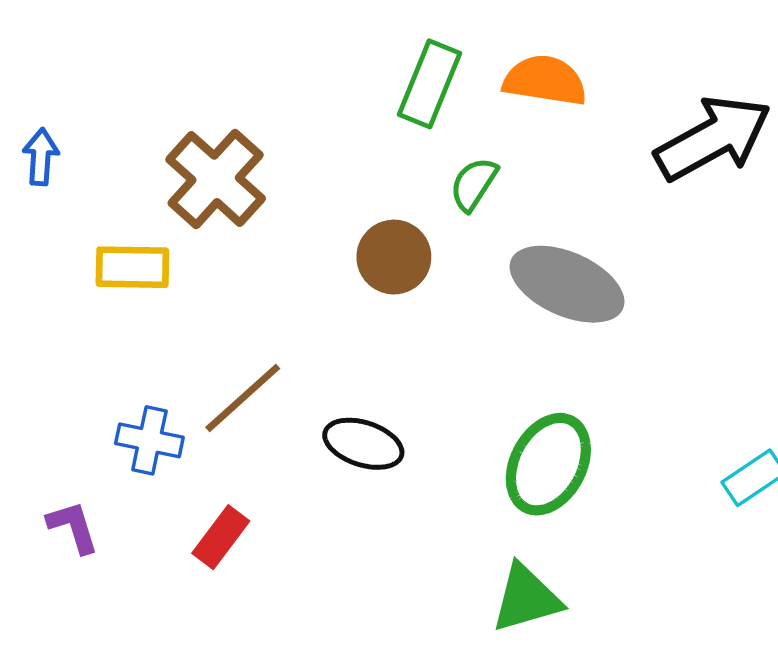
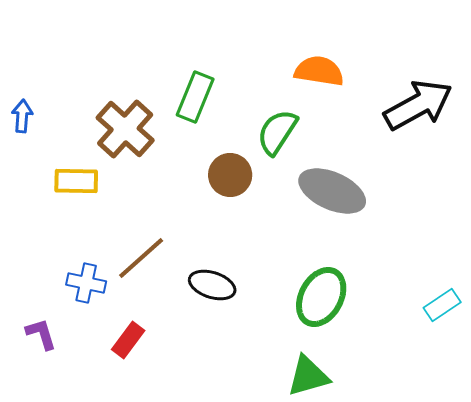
green rectangle: (430, 84) -> (195, 97), moved
green semicircle: (474, 184) -> (277, 132), size x1.4

